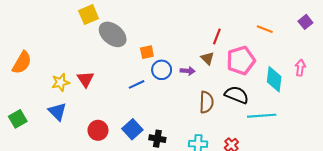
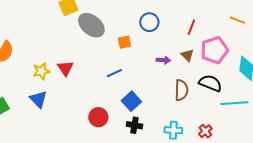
brown triangle: (207, 58) -> (187, 55), moved
blue circle: (162, 70) -> (149, 22), moved
blue square: (132, 129) -> (131, 101), moved
red circle: (98, 130) -> (98, 117), moved

